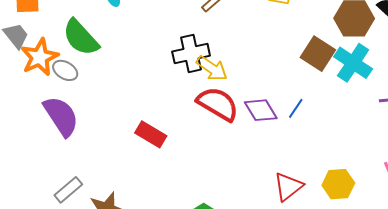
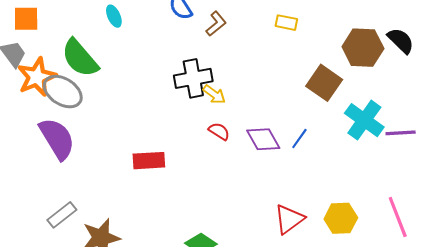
cyan cross: (353, 63) -> (364, 120), moved
yellow arrow: (212, 68) -> (214, 94), size x0.7
gray ellipse: (65, 70) -> (63, 92), size x1.5
red semicircle: (218, 104) -> (219, 131), size x0.5
red rectangle: (151, 134) -> (149, 161), turned -36

